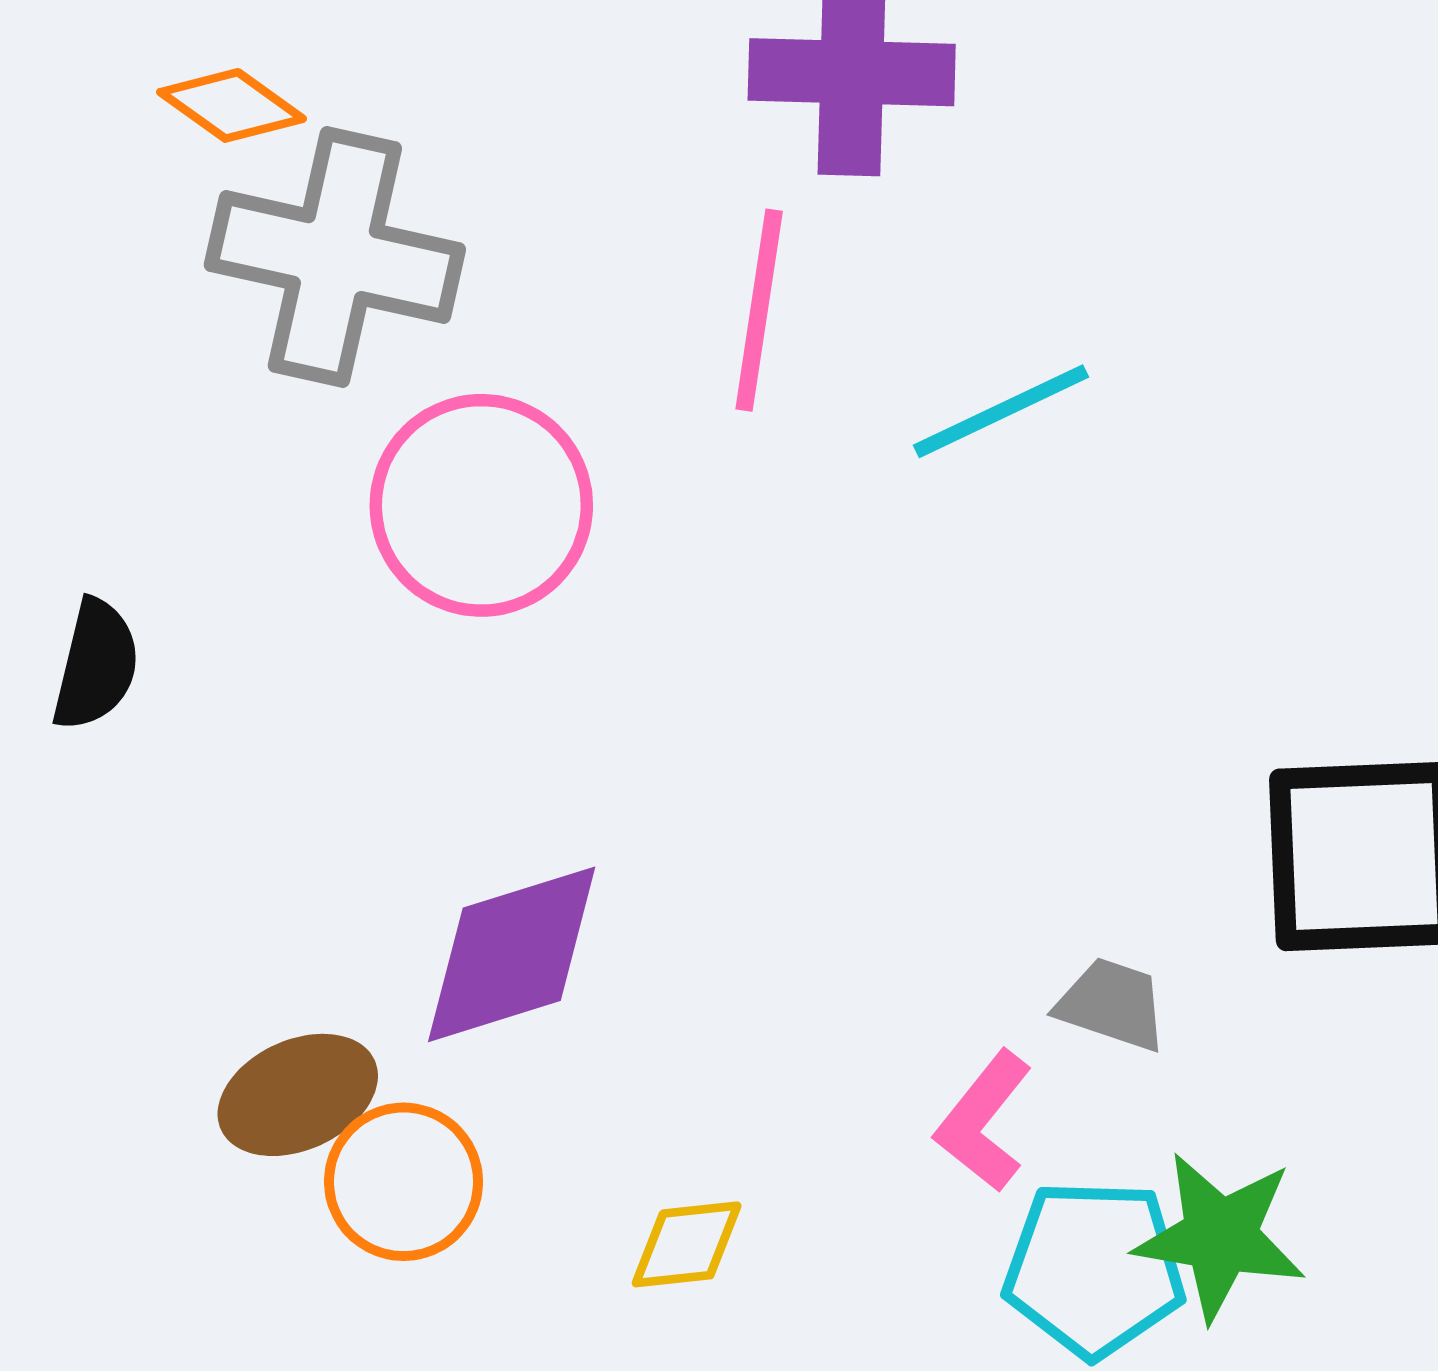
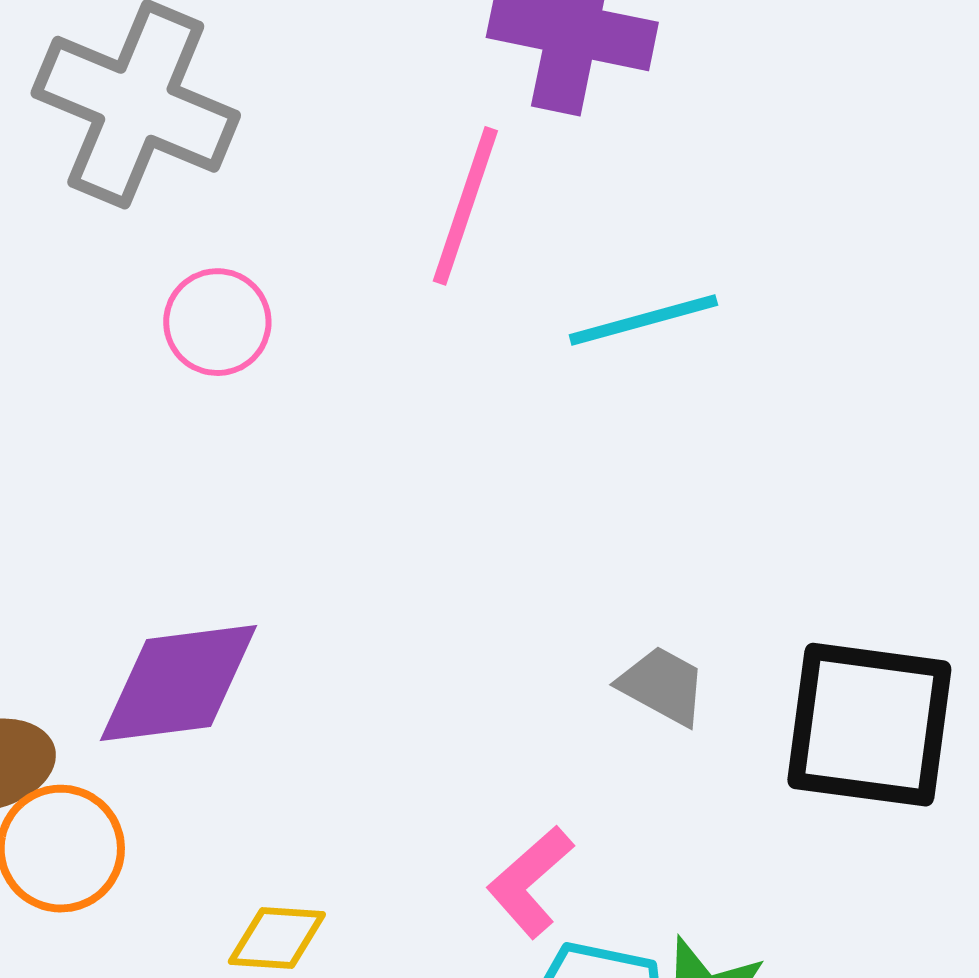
pink circle: (481, 505) -> (217, 322), size x0.6
gray trapezoid: (1112, 1004) -> (663, 686), moved

